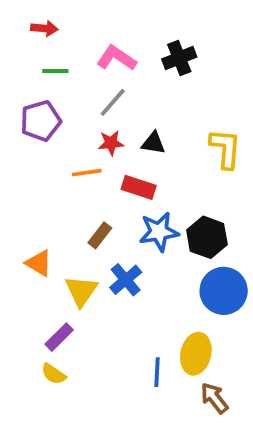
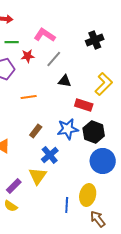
black cross: (179, 58) -> (95, 40), moved
gray line: (113, 102) -> (54, 59), moved
red star: (111, 143) -> (28, 56), moved
yellow L-shape: (225, 149) -> (104, 84), turned 40
red rectangle: (139, 187) -> (84, 105), moved
yellow triangle: (81, 291) -> (38, 176), moved

